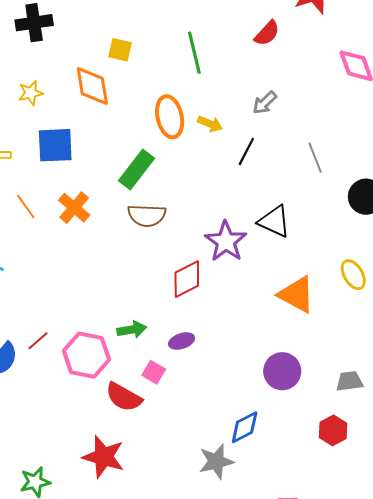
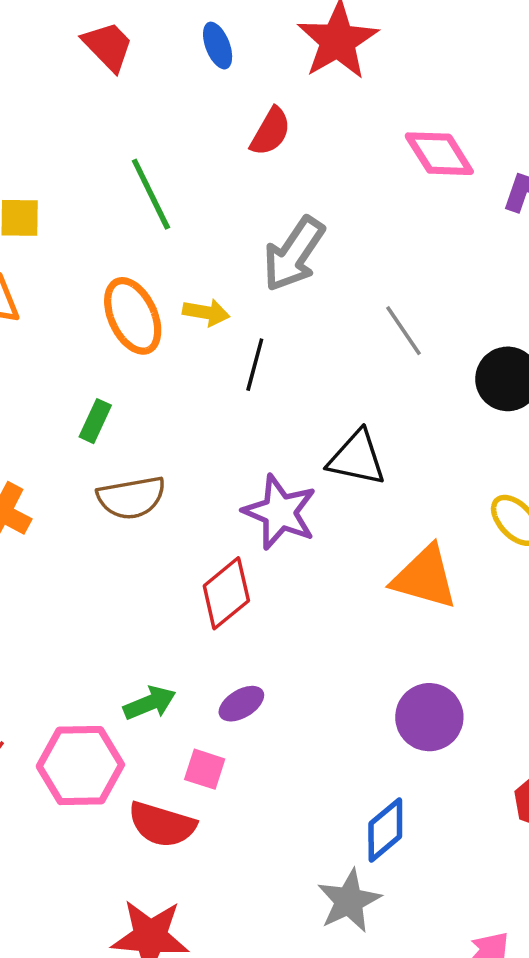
gray arrow: (265, 103) -> (294, 254), size x1.6
black line: (246, 151) -> (255, 365), moved
green rectangle: (136, 169) -> (95, 421), size x0.6

